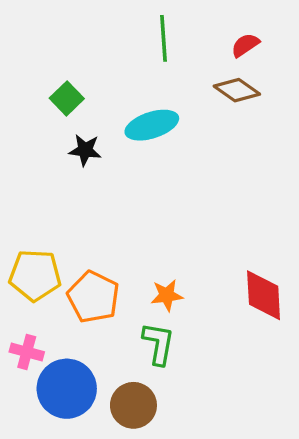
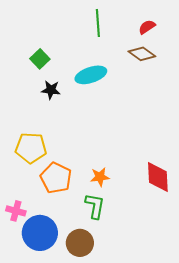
yellow pentagon: (35, 275) -> (31, 148), moved

